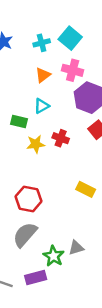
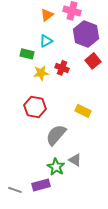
red hexagon: (29, 199) -> (35, 107), moved
gray semicircle: (25, 235) -> (56, 135), moved
gray triangle: (76, 248) -> (75, 160), turned 48

